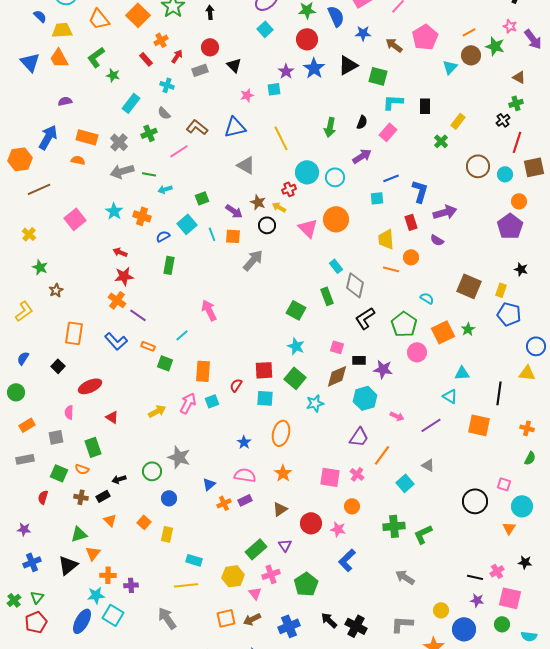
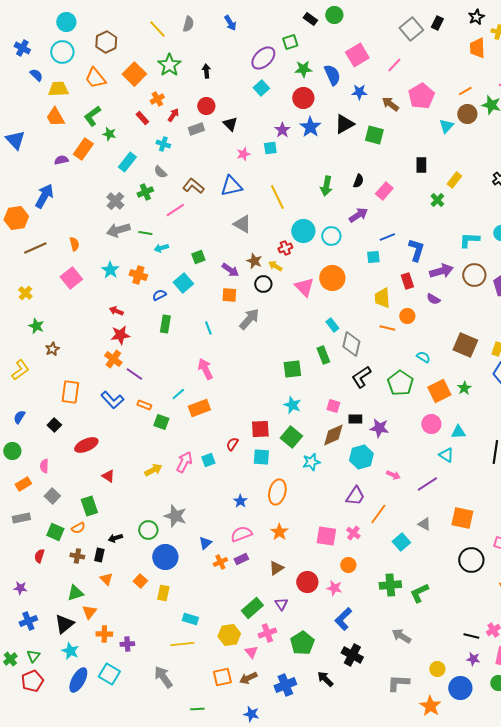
blue triangle: (30, 62) -> (15, 140), moved
cyan L-shape: (393, 102) -> (469, 240), moved
orange rectangle: (87, 137) -> (83, 149), moved, turned -70
orange semicircle: (78, 160) -> (74, 244), moved, turned 64
brown circle: (478, 166) -> (474, 275), moved
cyan line: (212, 234) -> (208, 328), moved
green square: (296, 310) -> (292, 369), turned -36
pink circle: (417, 352) -> (431, 424), moved
orange rectangle: (203, 371) -> (199, 408), moved, turned 65
pink semicircle: (69, 412) -> (44, 466), moved
orange square: (479, 425) -> (462, 518), moved
gray square: (56, 437) -> (52, 496), turned -35
orange semicircle: (82, 469) -> (78, 528), turned -48
pink semicircle: (245, 475) -> (241, 534), turned -30
black rectangle: (103, 496) -> (99, 555), turned -48
blue circle: (169, 498) -> (165, 557), size x1.6
cyan star: (96, 595) -> (70, 651), moved, turned 30
black cross: (356, 626) -> (352, 655), moved

